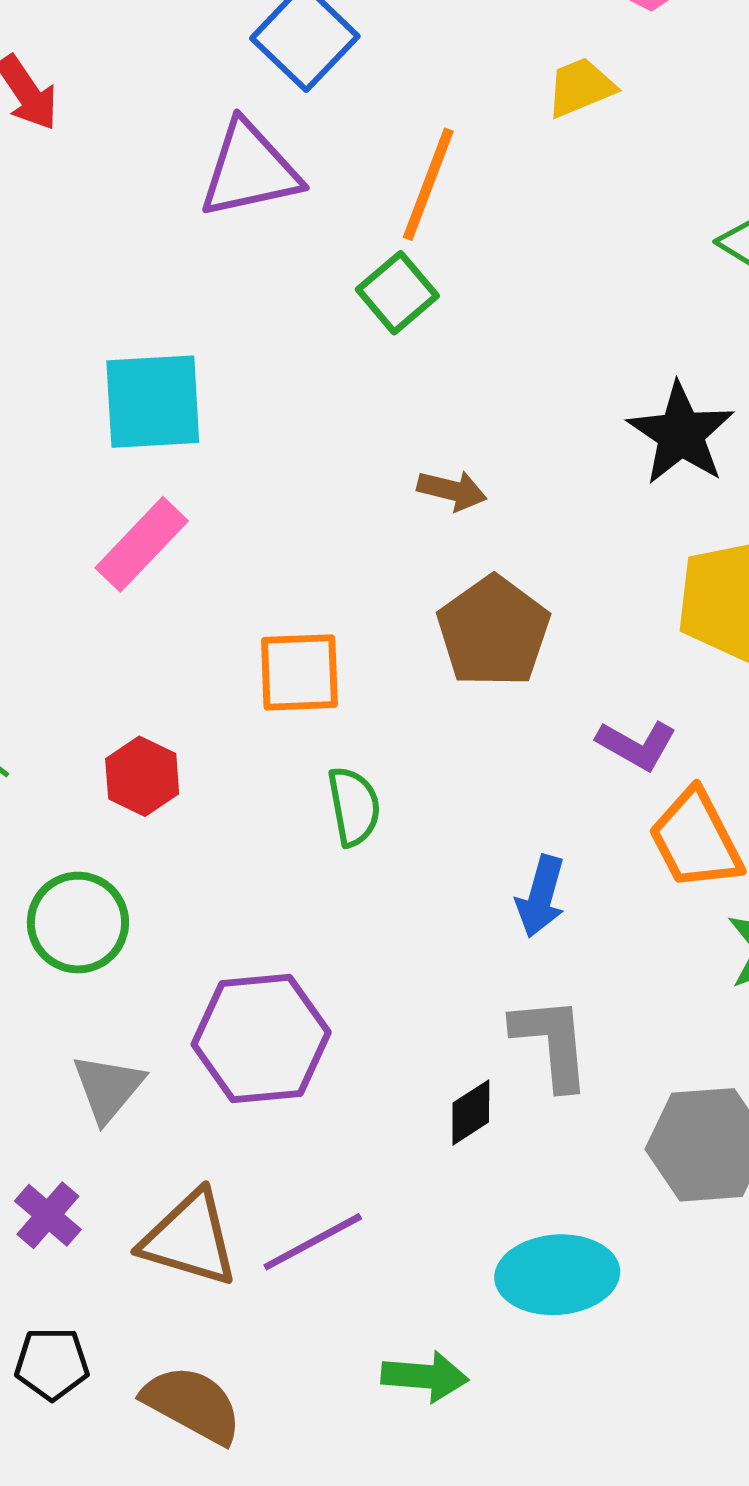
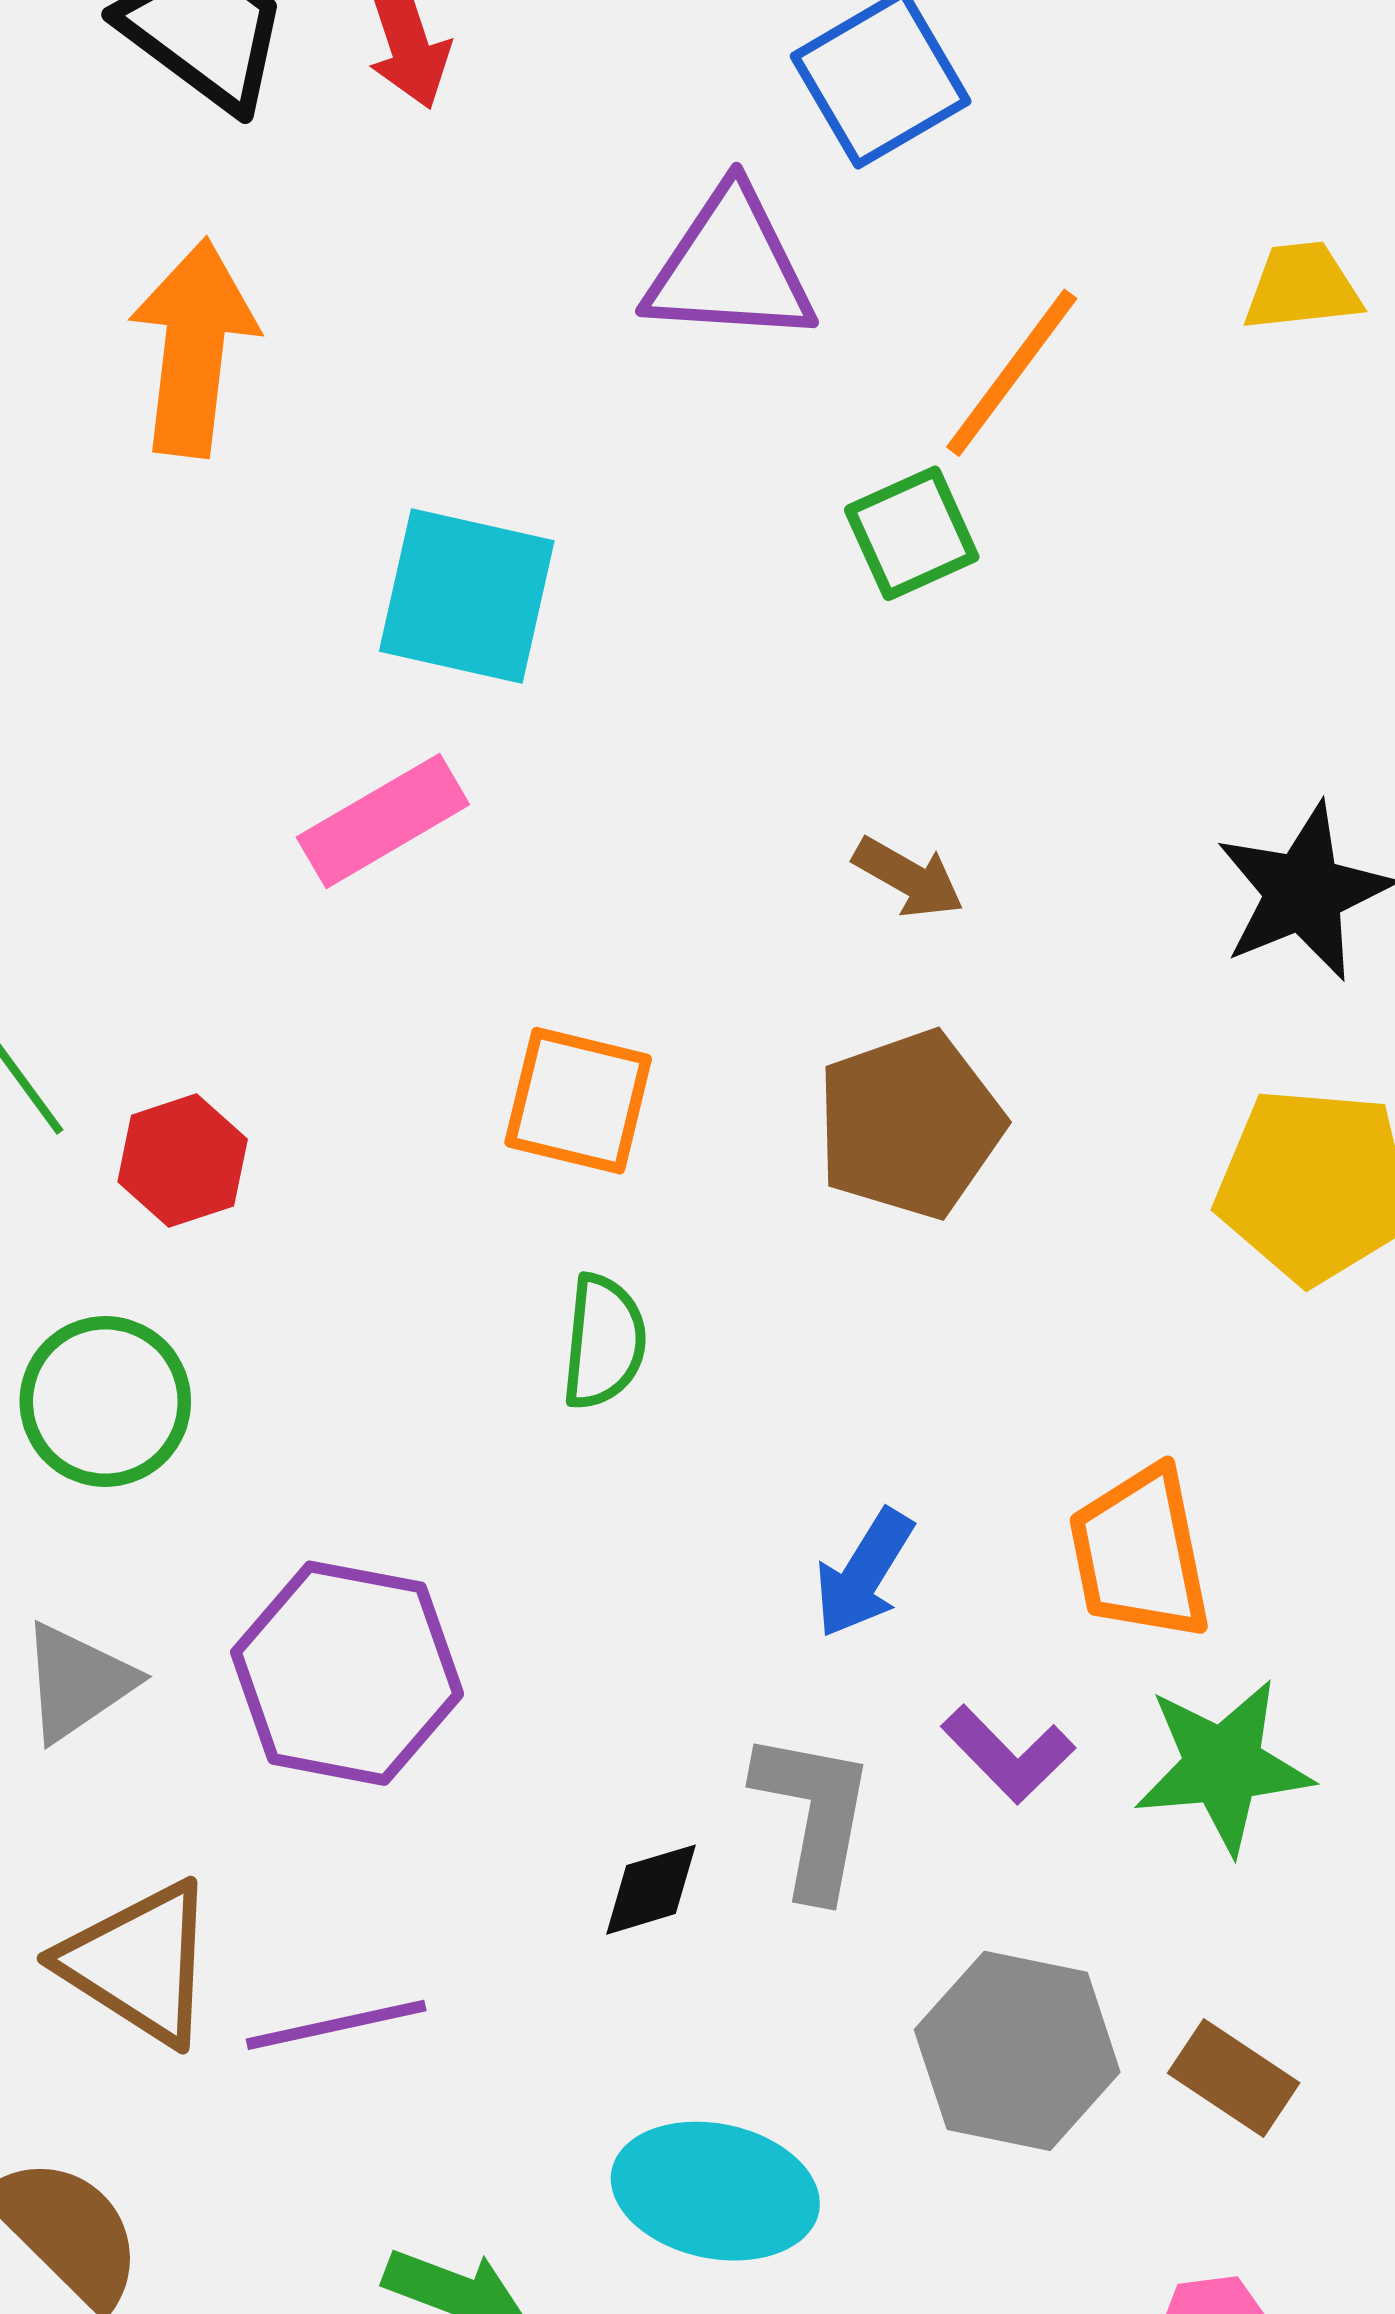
purple L-shape: (637, 745) -> (1008, 1754), moved
red hexagon: (142, 776) -> (183, 1161), moved

